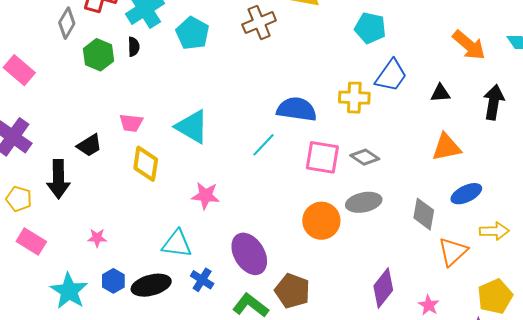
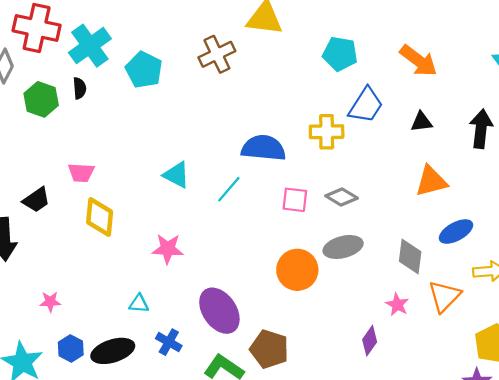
orange arrow: (469, 45) -> (418, 61), moved
cyan triangle: (192, 127) -> (176, 175), moved, size x0.7
pink square: (322, 157) -> (295, 200), size x0.7
cyan triangle: (177, 244) -> (139, 304), size x0.6
purple diamond: (383, 288) -> (370, 341), size x0.7
pink star: (429, 305) -> (397, 305), moved

